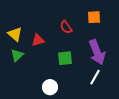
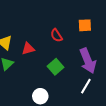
green square: (65, 58) -> (55, 67), turned -35

